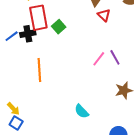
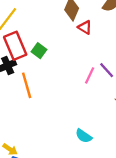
orange line: (39, 70) -> (27, 85), moved

